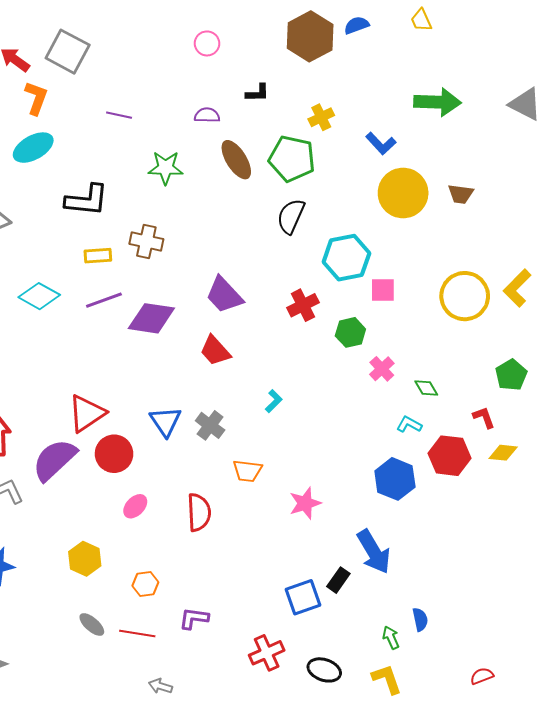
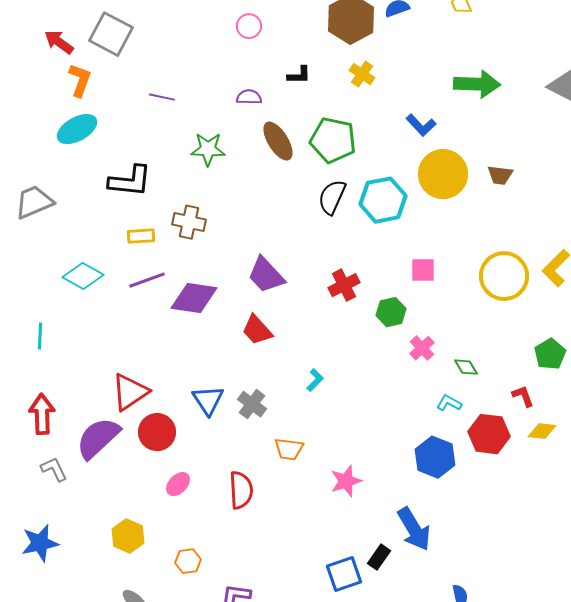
yellow cross: (321, 117) -> (362, 74), moved, turned -30
cyan hexagon: (346, 258) -> (383, 200), moved

